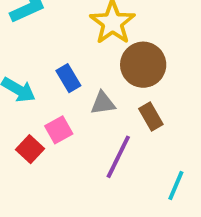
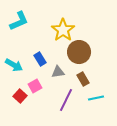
cyan line: (176, 186) -> (96, 98), moved, turned 56

